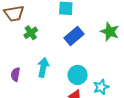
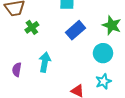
cyan circle: (78, 75) -> (103, 53), moved

